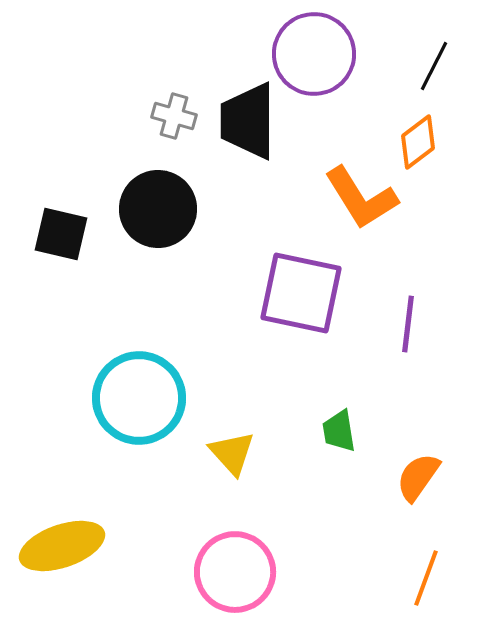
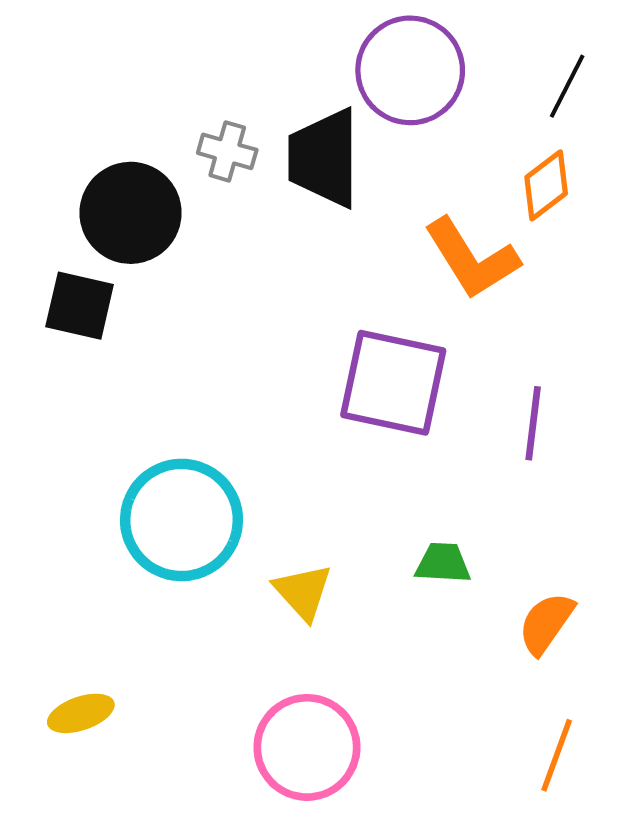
black circle: (158, 209) -> (131, 213), moved
green trapezoid: (339, 431) -> (443, 563), turned 102
yellow ellipse: (62, 546) -> (81, 713), size x0.6

